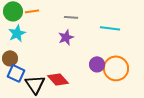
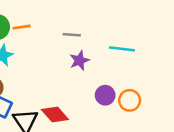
purple star: (66, 37) -> (79, 60), moved
orange circle: (116, 68) -> (130, 100), size x0.7

